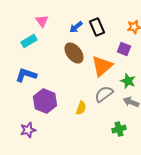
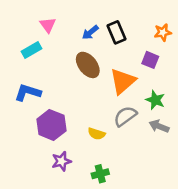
yellow semicircle: (81, 108) -> (97, 134), turned 88
green cross: (119, 129) -> (100, 174), moved
purple star: (28, 130) -> (61, 161), moved

